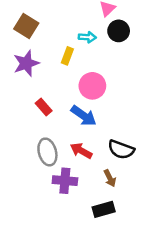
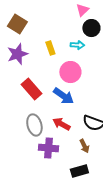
cyan arrow: (87, 37) -> (77, 45), moved
yellow rectangle: (67, 56) -> (50, 48), turned -40
red rectangle: (44, 107) -> (31, 89), size x1.5

